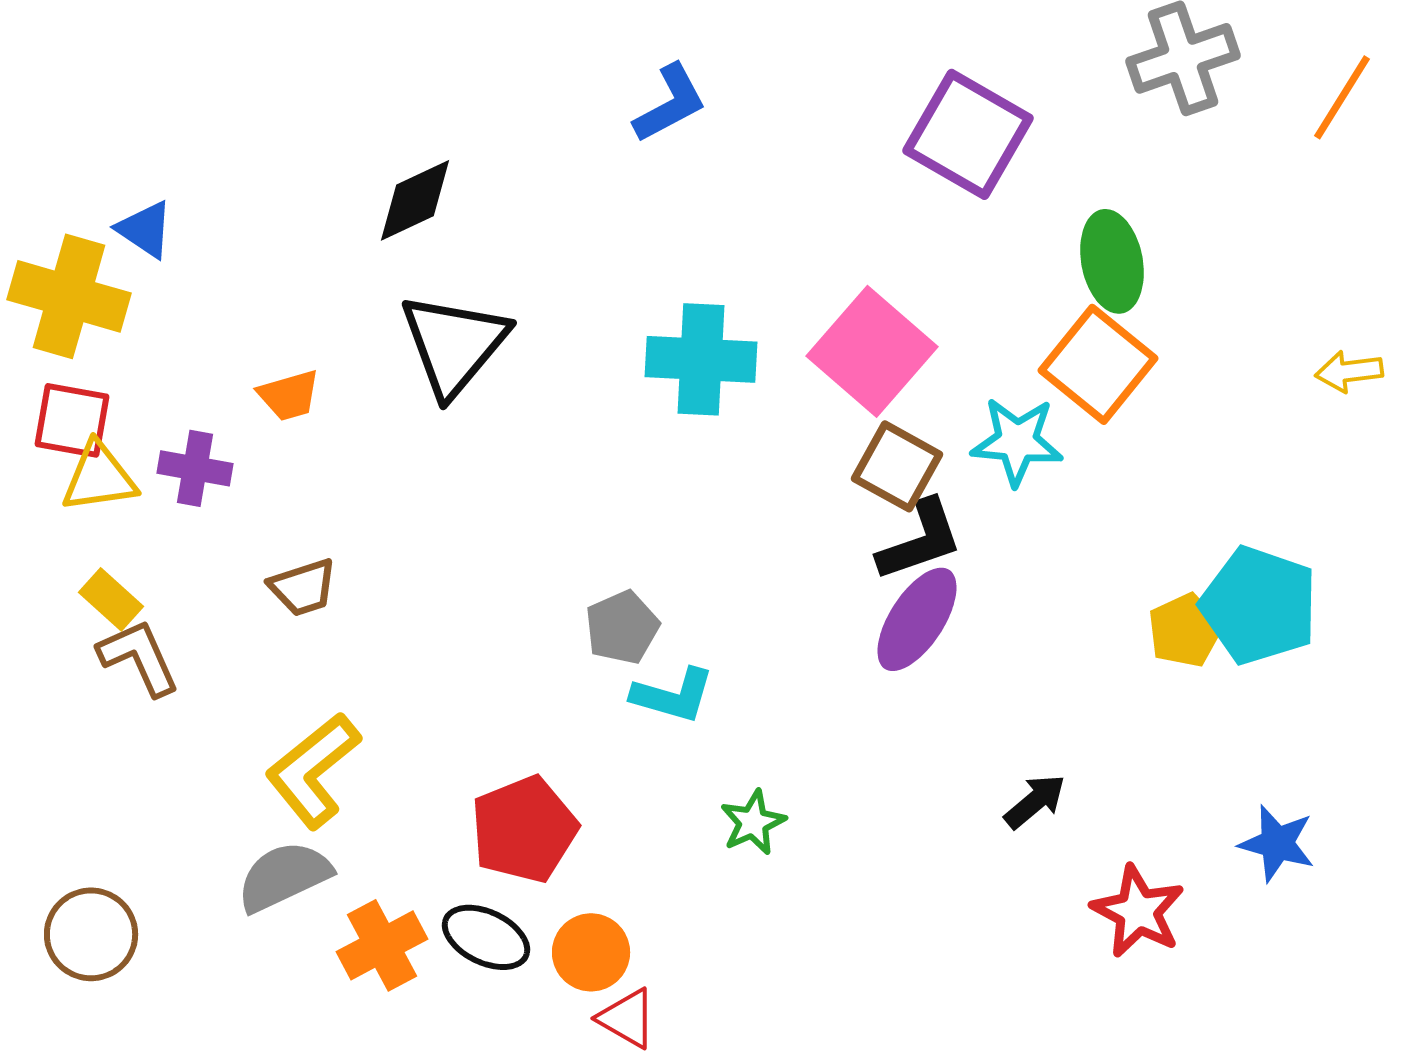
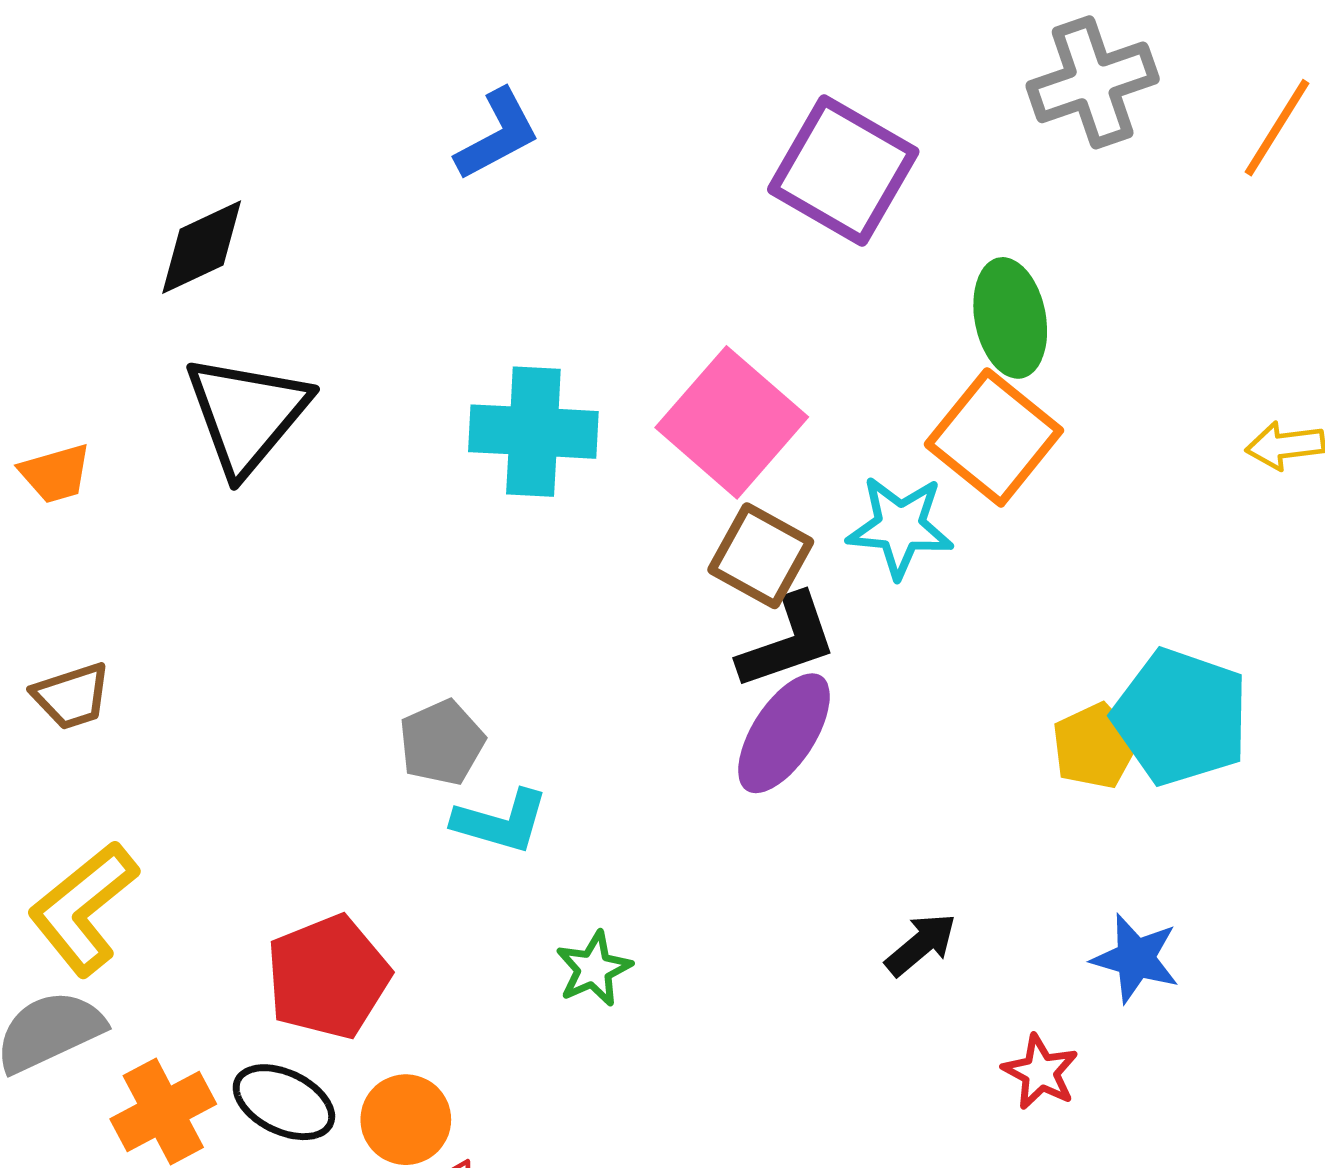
blue star: (1277, 843) -> (1136, 958), moved
red star: (1138, 911) -> (1040, 1072), size x0.7

